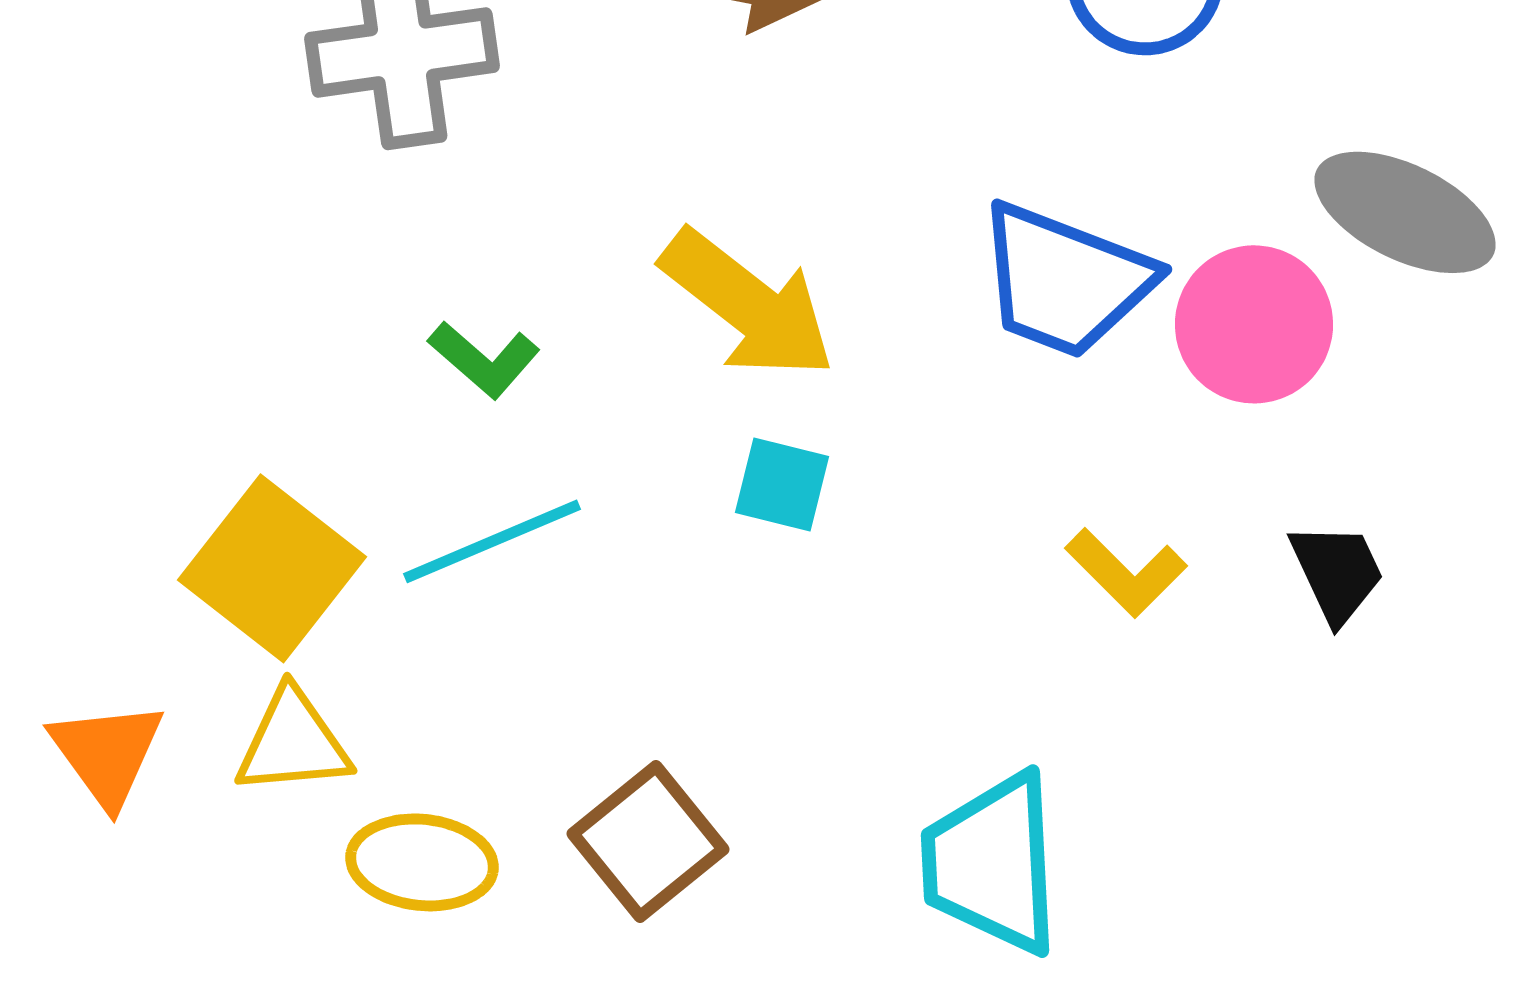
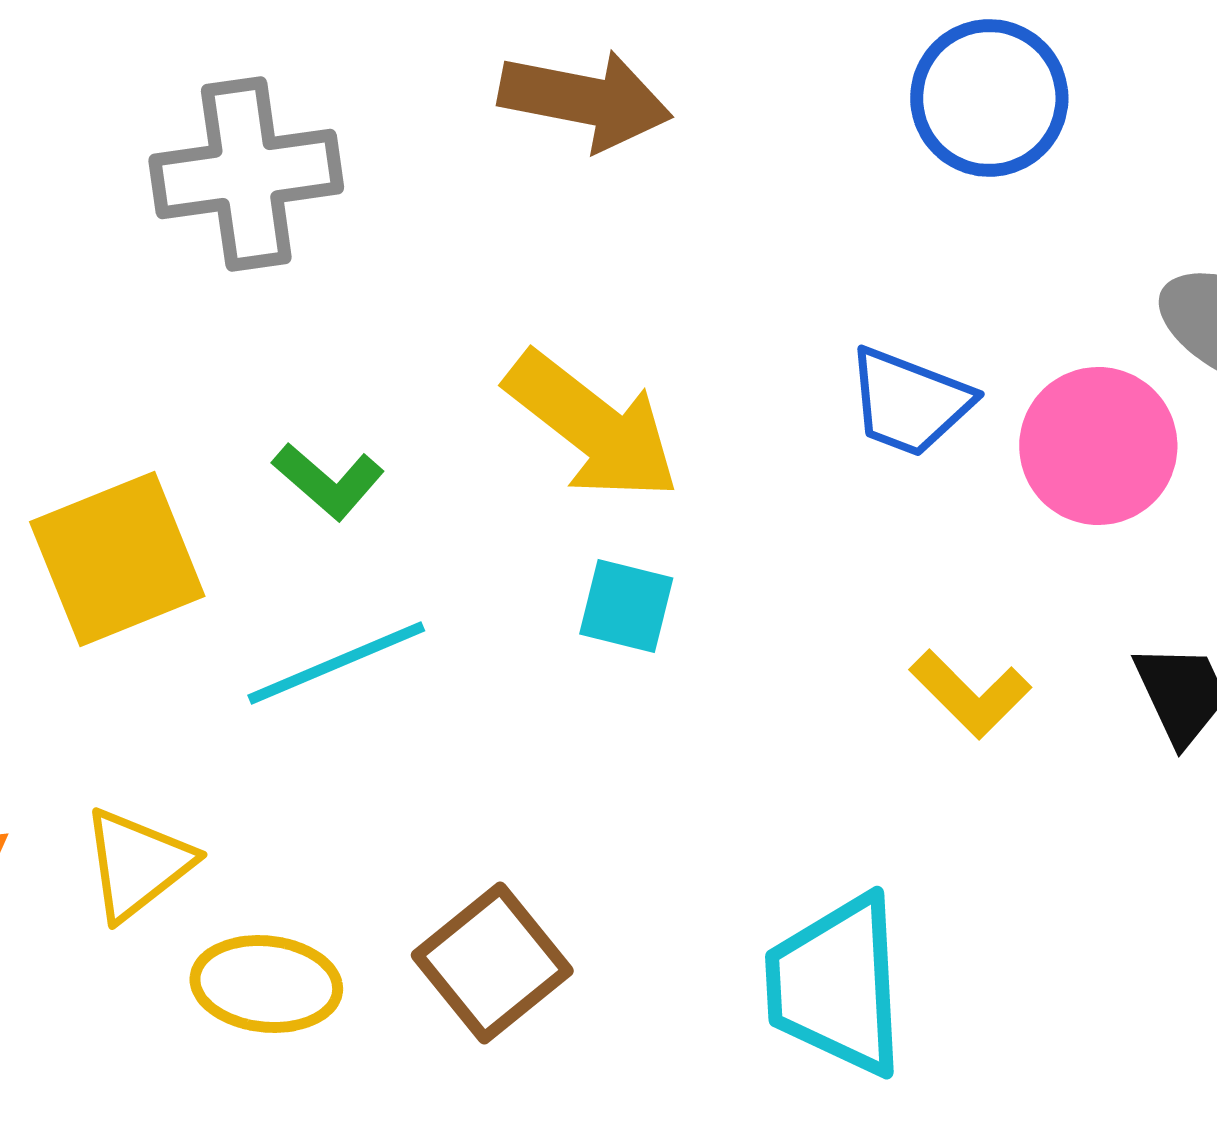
blue trapezoid: (1065, 280) -> (909, 402), size x0.7
yellow square: (272, 568) -> (117, 559), moved, turned 30
yellow triangle: (293, 742) -> (137, 864), turned -33

